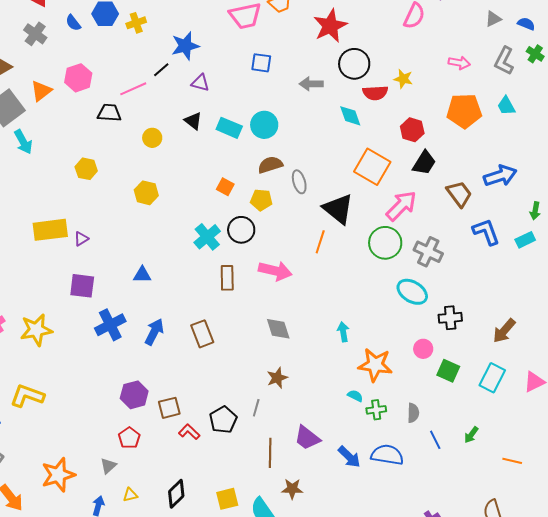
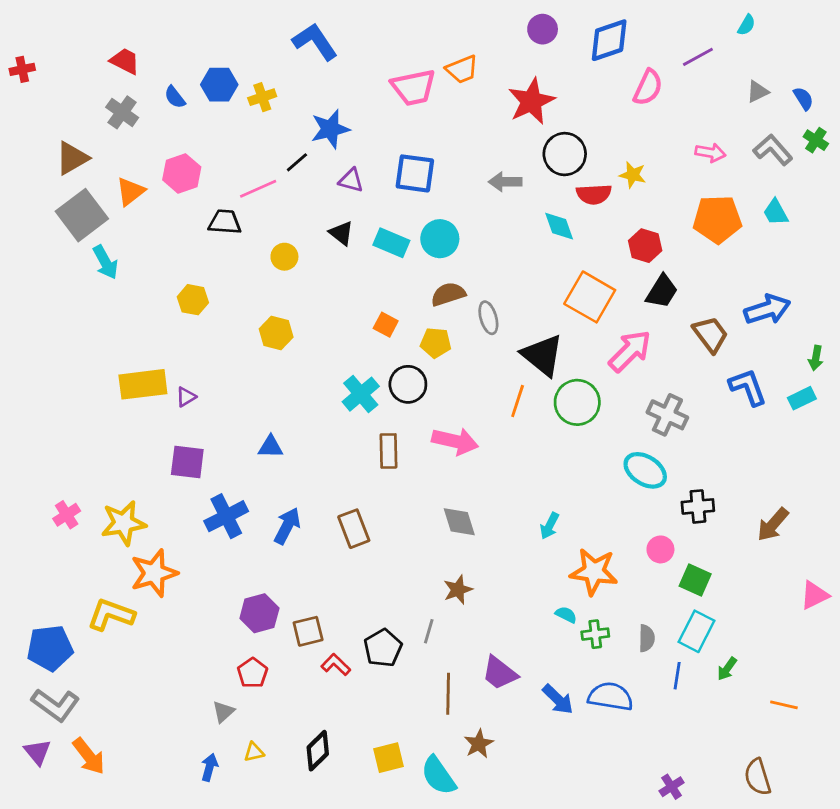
blue semicircle: (526, 24) -> (803, 99), turned 36
gray L-shape: (504, 61) -> (773, 150), turned 112
blue square: (261, 63) -> (415, 173), moved, size x1.4
green circle: (385, 243) -> (577, 402), moved
cyan arrow: (343, 332) -> (549, 526), turned -144
cyan rectangle: (492, 378) -> (697, 631), moved
blue line: (435, 440) -> (677, 676), turned 36
orange star: (58, 475) -> (154, 573), moved
brown star: (292, 489) -> (479, 744), turned -30

